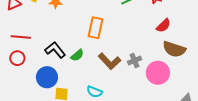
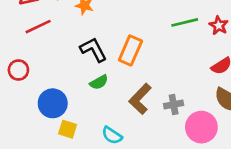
red line: (21, 37) -> (38, 27), moved, turned -42
black L-shape: (55, 50) -> (93, 50), moved
brown L-shape: (110, 61) -> (140, 99), turned 75

